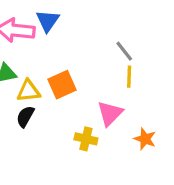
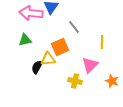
gray line: (124, 51) -> (74, 27), moved
yellow triangle: (28, 91) -> (48, 59), moved

